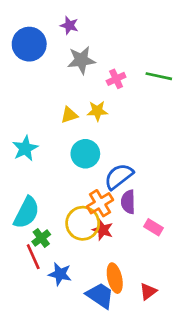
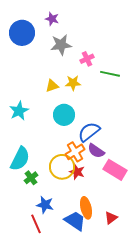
green line: (159, 76) -> (110, 74), moved
purple semicircle: (128, 202) -> (96, 151), turned -54
pink rectangle: (154, 227) -> (115, 170), size x1.6
red line: (33, 257) -> (36, 224), moved

